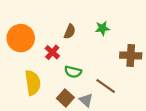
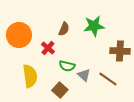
green star: (102, 28) -> (94, 26), size x1.5
brown line: (106, 86) -> (108, 79), moved
gray triangle: (86, 100) -> (84, 75), moved

